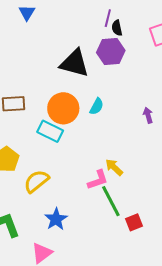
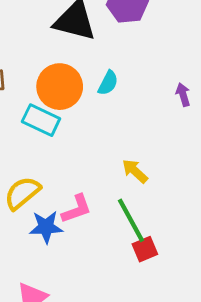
pink L-shape: (98, 180) -> (77, 209), moved
blue star: (56, 219) -> (46, 227), moved, turned 30
red square: (134, 222) -> (145, 249), moved

